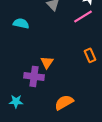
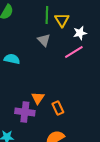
orange rectangle: (90, 55) -> (58, 108), moved

